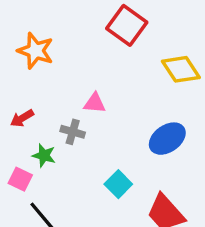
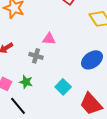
green star: (44, 155) -> (26, 82), moved

